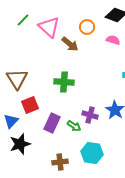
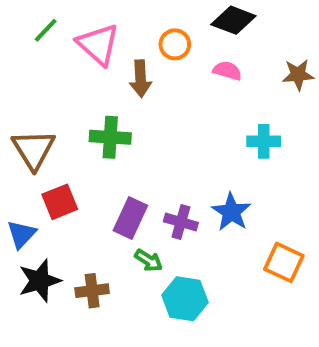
brown arrow: (70, 44) -> (141, 79), turned 48
green cross: (64, 82) -> (110, 137), moved
purple rectangle: (52, 123) -> (130, 218), moved
green arrow: (74, 126) -> (149, 260), moved
brown cross: (60, 162) -> (92, 291), moved

